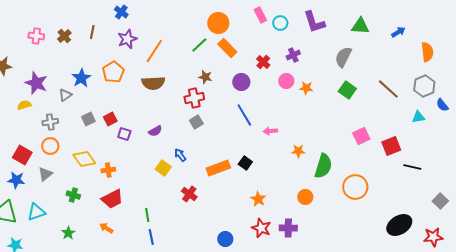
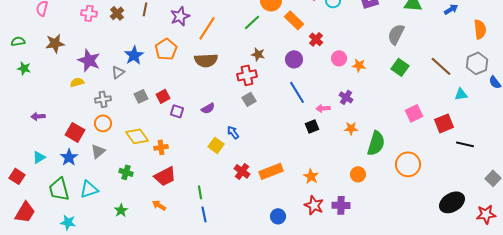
orange rectangle: (227, 48) -> (294, 20), moved
purple cross: (293, 55) -> (346, 97), moved, turned -32
cyan triangle: (418, 117) -> (461, 94), moved
black square: (245, 163) -> (312, 126), moved, turned 32
orange rectangle: (218, 168) -> (271, 171), moved
blue star: (16, 180) -> (69, 157), turned 30

